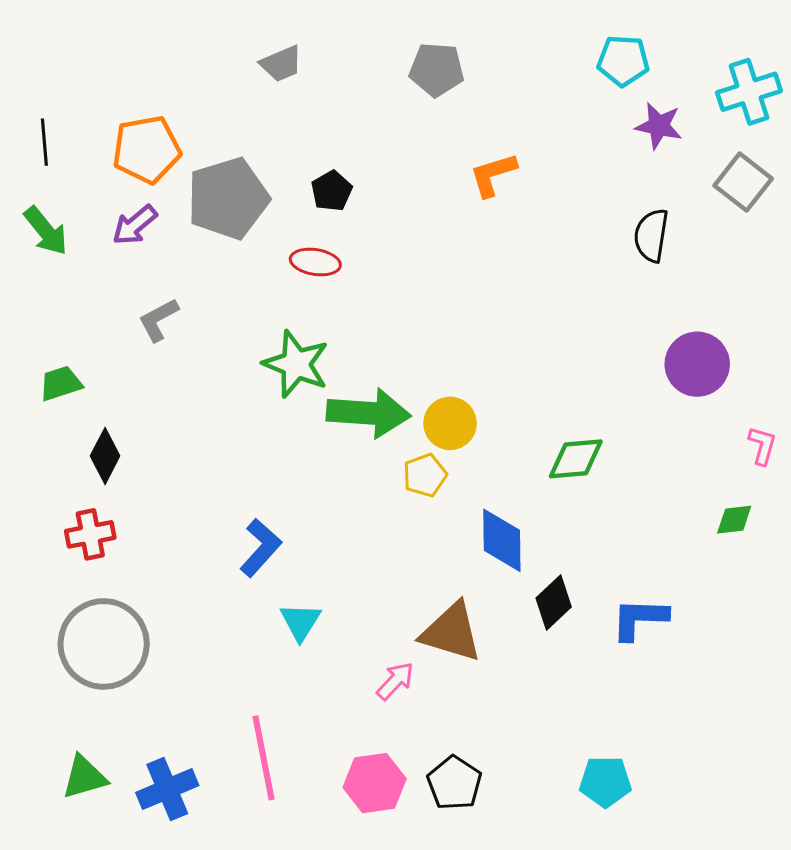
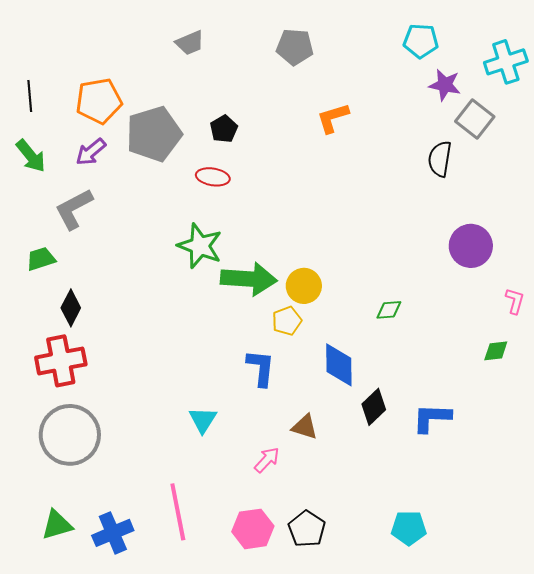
gray square: (743, 182) -> (475, 119), moved
gray L-shape: (158, 320) -> (74, 209), moved, size x1.4
green diamond: (576, 459) -> (389, 310), size x0.7
red cross: (90, 534) -> (61, 361), size x1.5
blue L-shape: (261, 548) -> (261, 368), moved, turned -36
brown triangle: (451, 632) -> (305, 427), size x0.6

